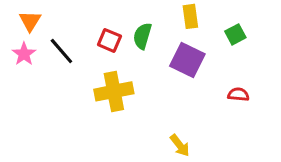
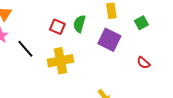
black line: (61, 51) -> (25, 49), moved
red semicircle: (238, 94) -> (143, 63), turned -144

